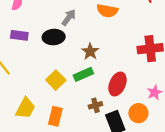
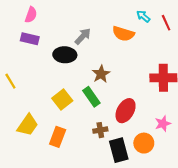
purple rectangle: (19, 35) -> (30, 39), moved
green rectangle: (83, 74) -> (91, 97), turned 72

